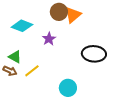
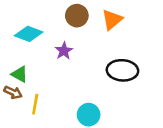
orange triangle: (73, 15) -> (112, 20), moved
yellow line: (32, 71) -> (35, 104), moved, turned -42

